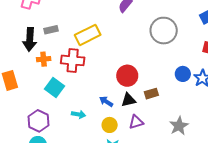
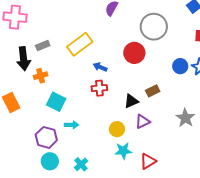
red cross: (73, 60) -> (99, 88), moved, size x0.7
red circle: (127, 76) -> (134, 53), moved
blue arrow: (106, 101) -> (100, 67), moved
cyan arrow: (79, 114) -> (72, 125), moved

